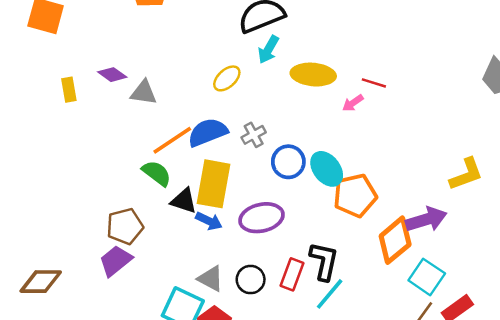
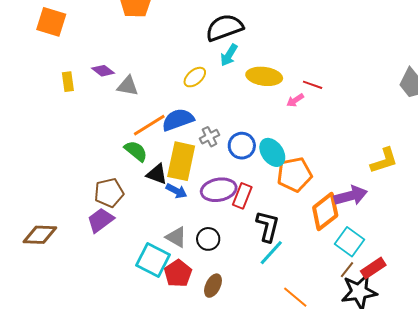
gray cross: (254, 135) -> (209, 137), moved
red rectangle: (292, 274) -> (242, 196), moved

